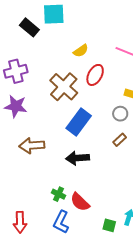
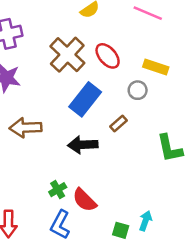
red ellipse: (95, 75) -> (108, 56), moved, turned -70
brown rectangle: (120, 140) -> (119, 123), moved
green cross: (58, 194) -> (58, 190), turned 32

